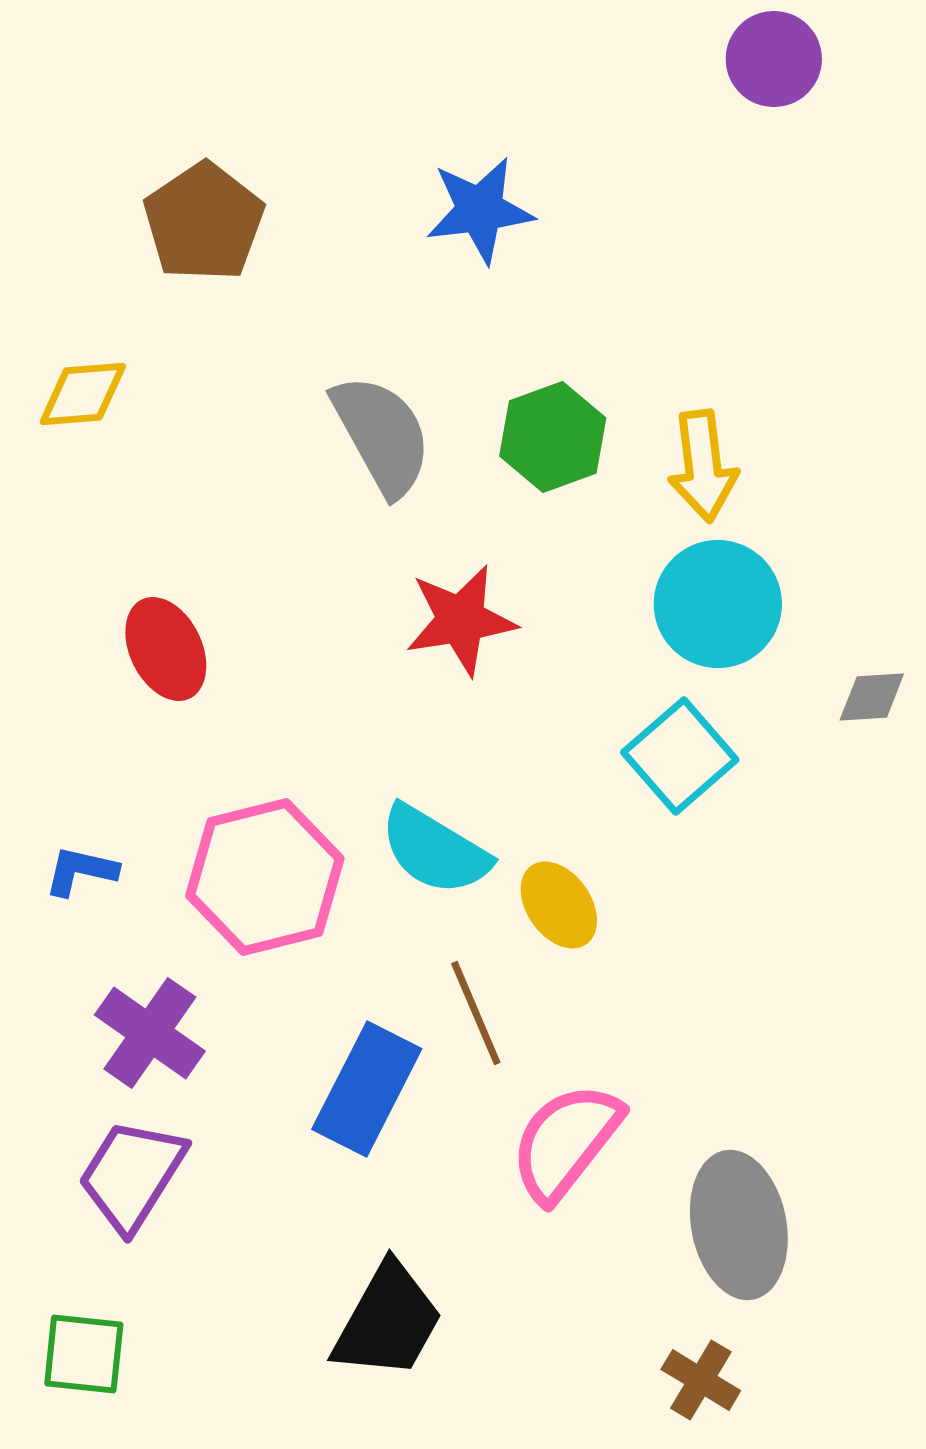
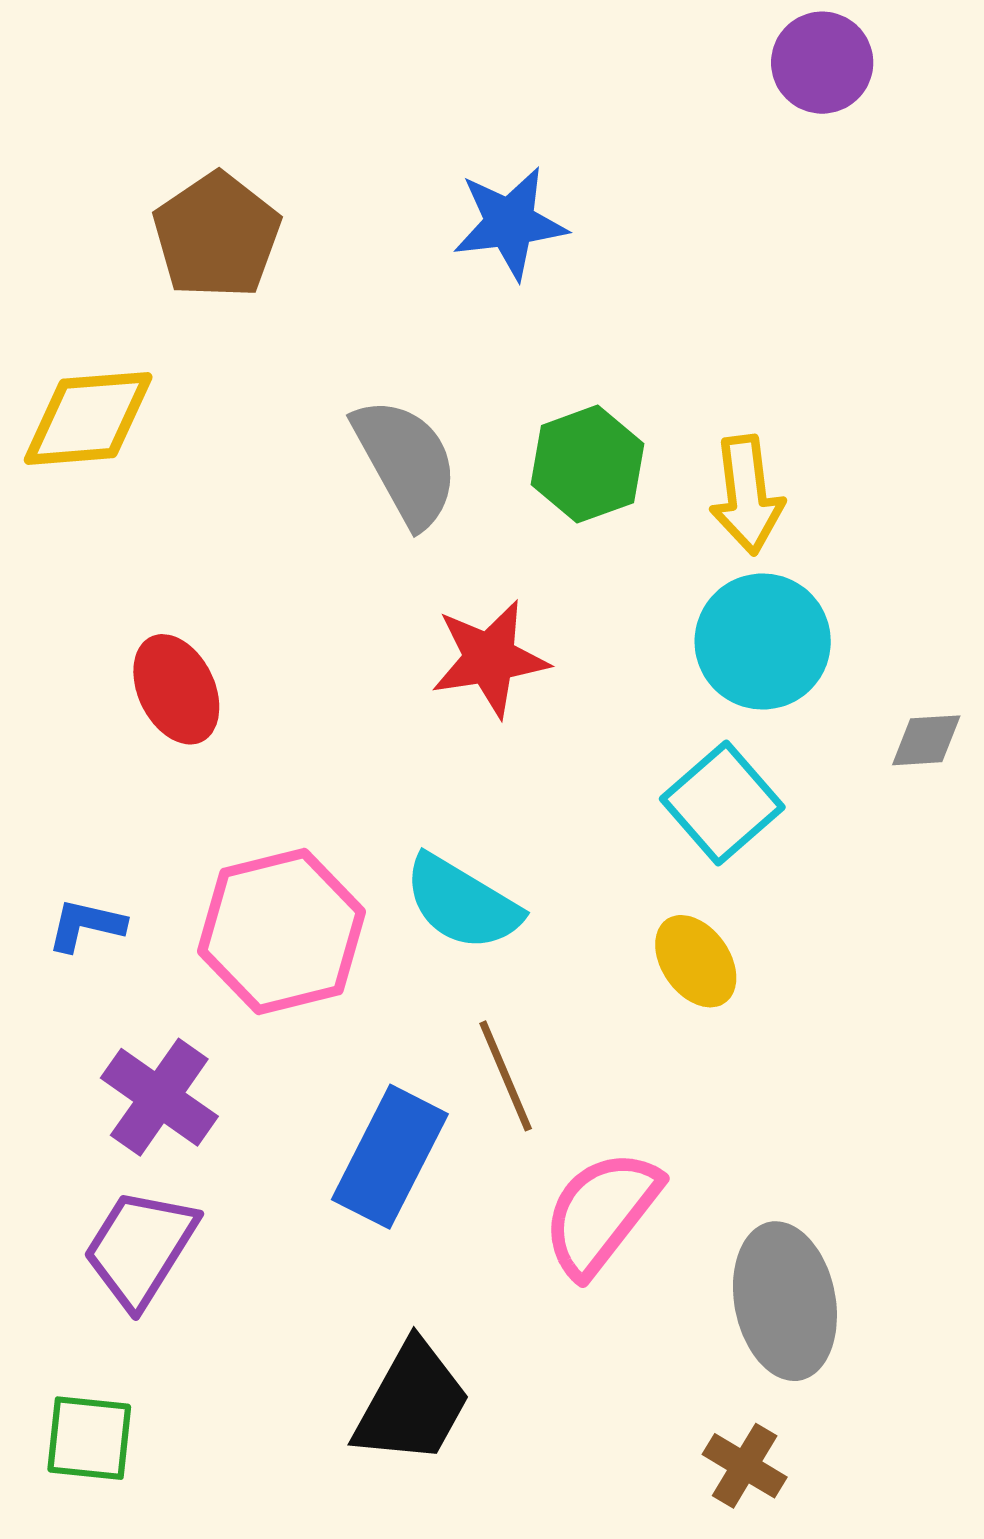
yellow diamond: (83, 394) -> (88, 418), size x1.4
yellow ellipse: (559, 905) -> (696, 961), moved

